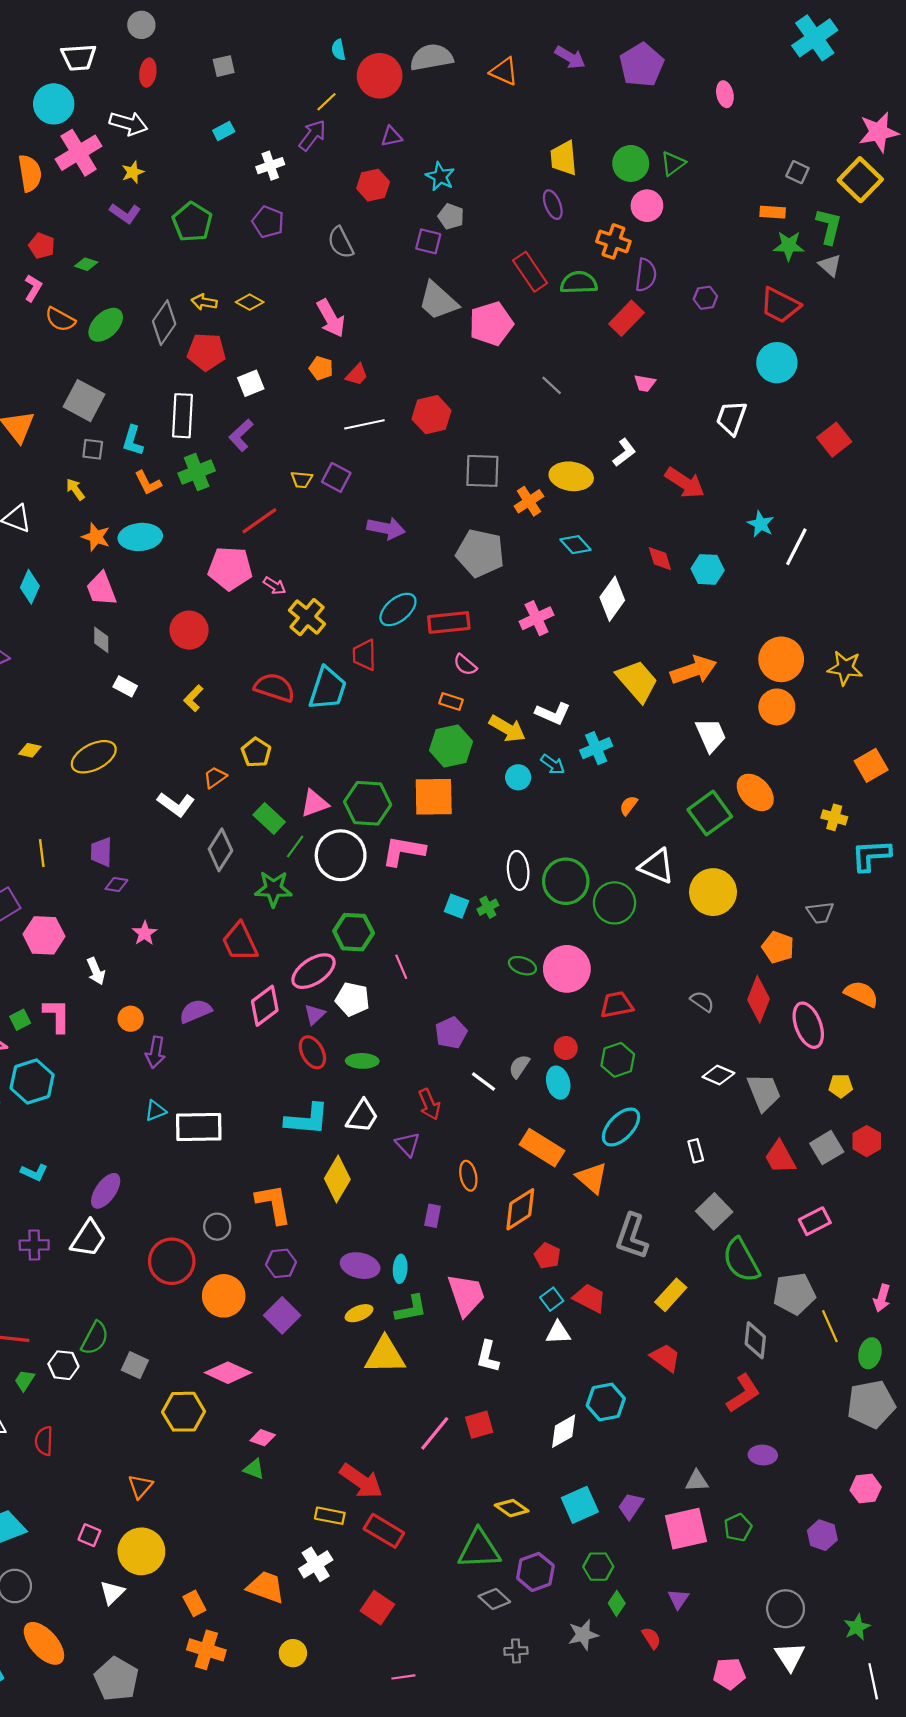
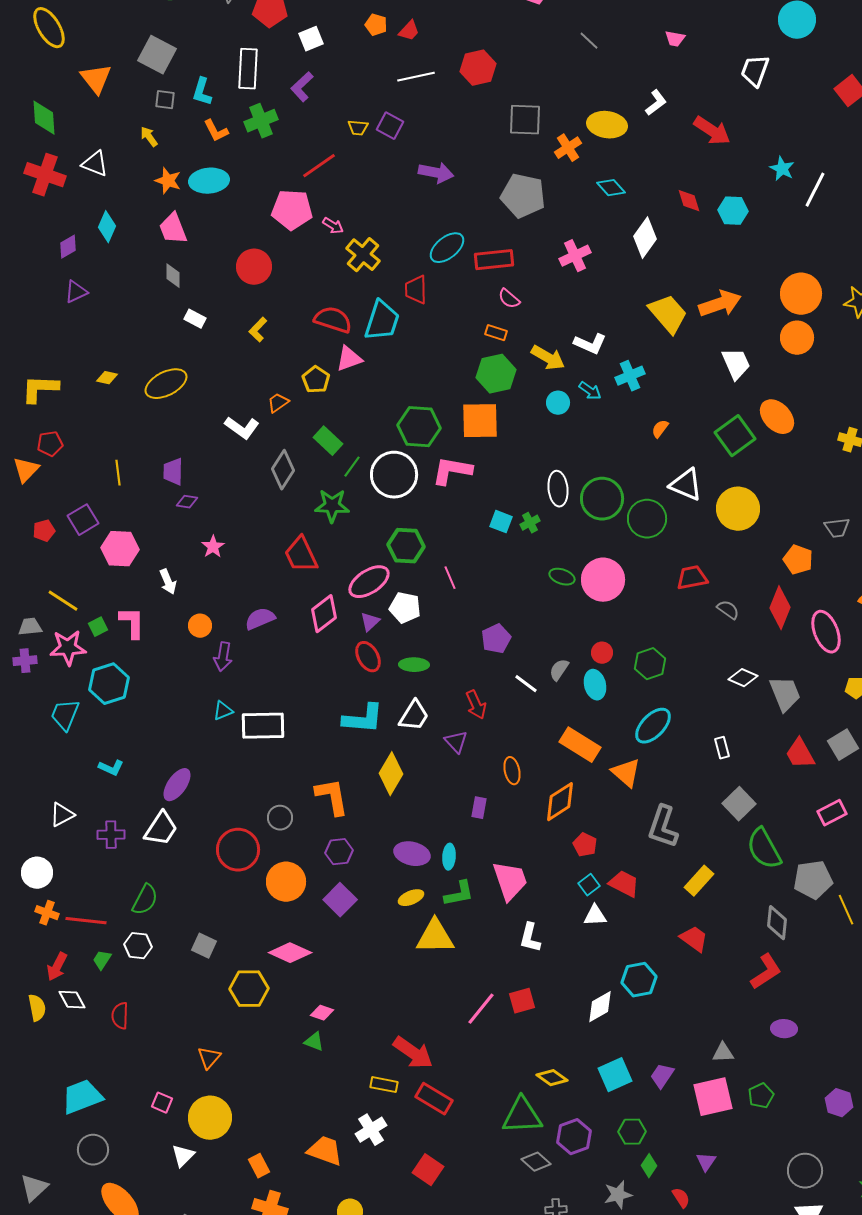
pink triangle: (315, 803) -> (349, 359), moved
red trapezoid: (617, 1005) -> (692, 578), moved
green semicircle: (95, 1338) -> (145, 900), moved

